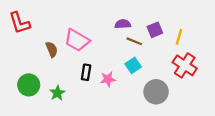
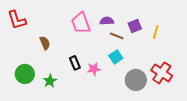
pink trapezoid: (77, 40) -> (81, 23), moved, turned 40
red cross: (185, 65) -> (162, 73), moved
black rectangle: (86, 72) -> (75, 63), turned -32

